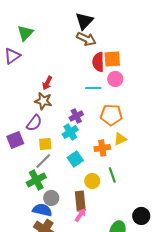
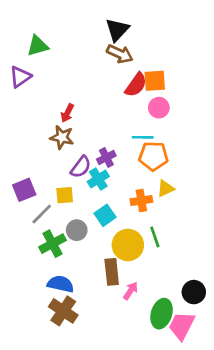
green triangle: (25, 33) -> (38, 46), turned 30
red semicircle: (98, 62) -> (136, 85), turned -144
cyan line: (93, 88) -> (143, 137), moved
purple semicircle: (34, 123) -> (81, 167), moved
gray line: (43, 161) -> (42, 214), moved
yellow circle: (92, 181) -> (128, 245), size x1.5
gray circle: (51, 198) -> (77, 230), moved
pink arrow: (80, 215) -> (131, 291), moved

